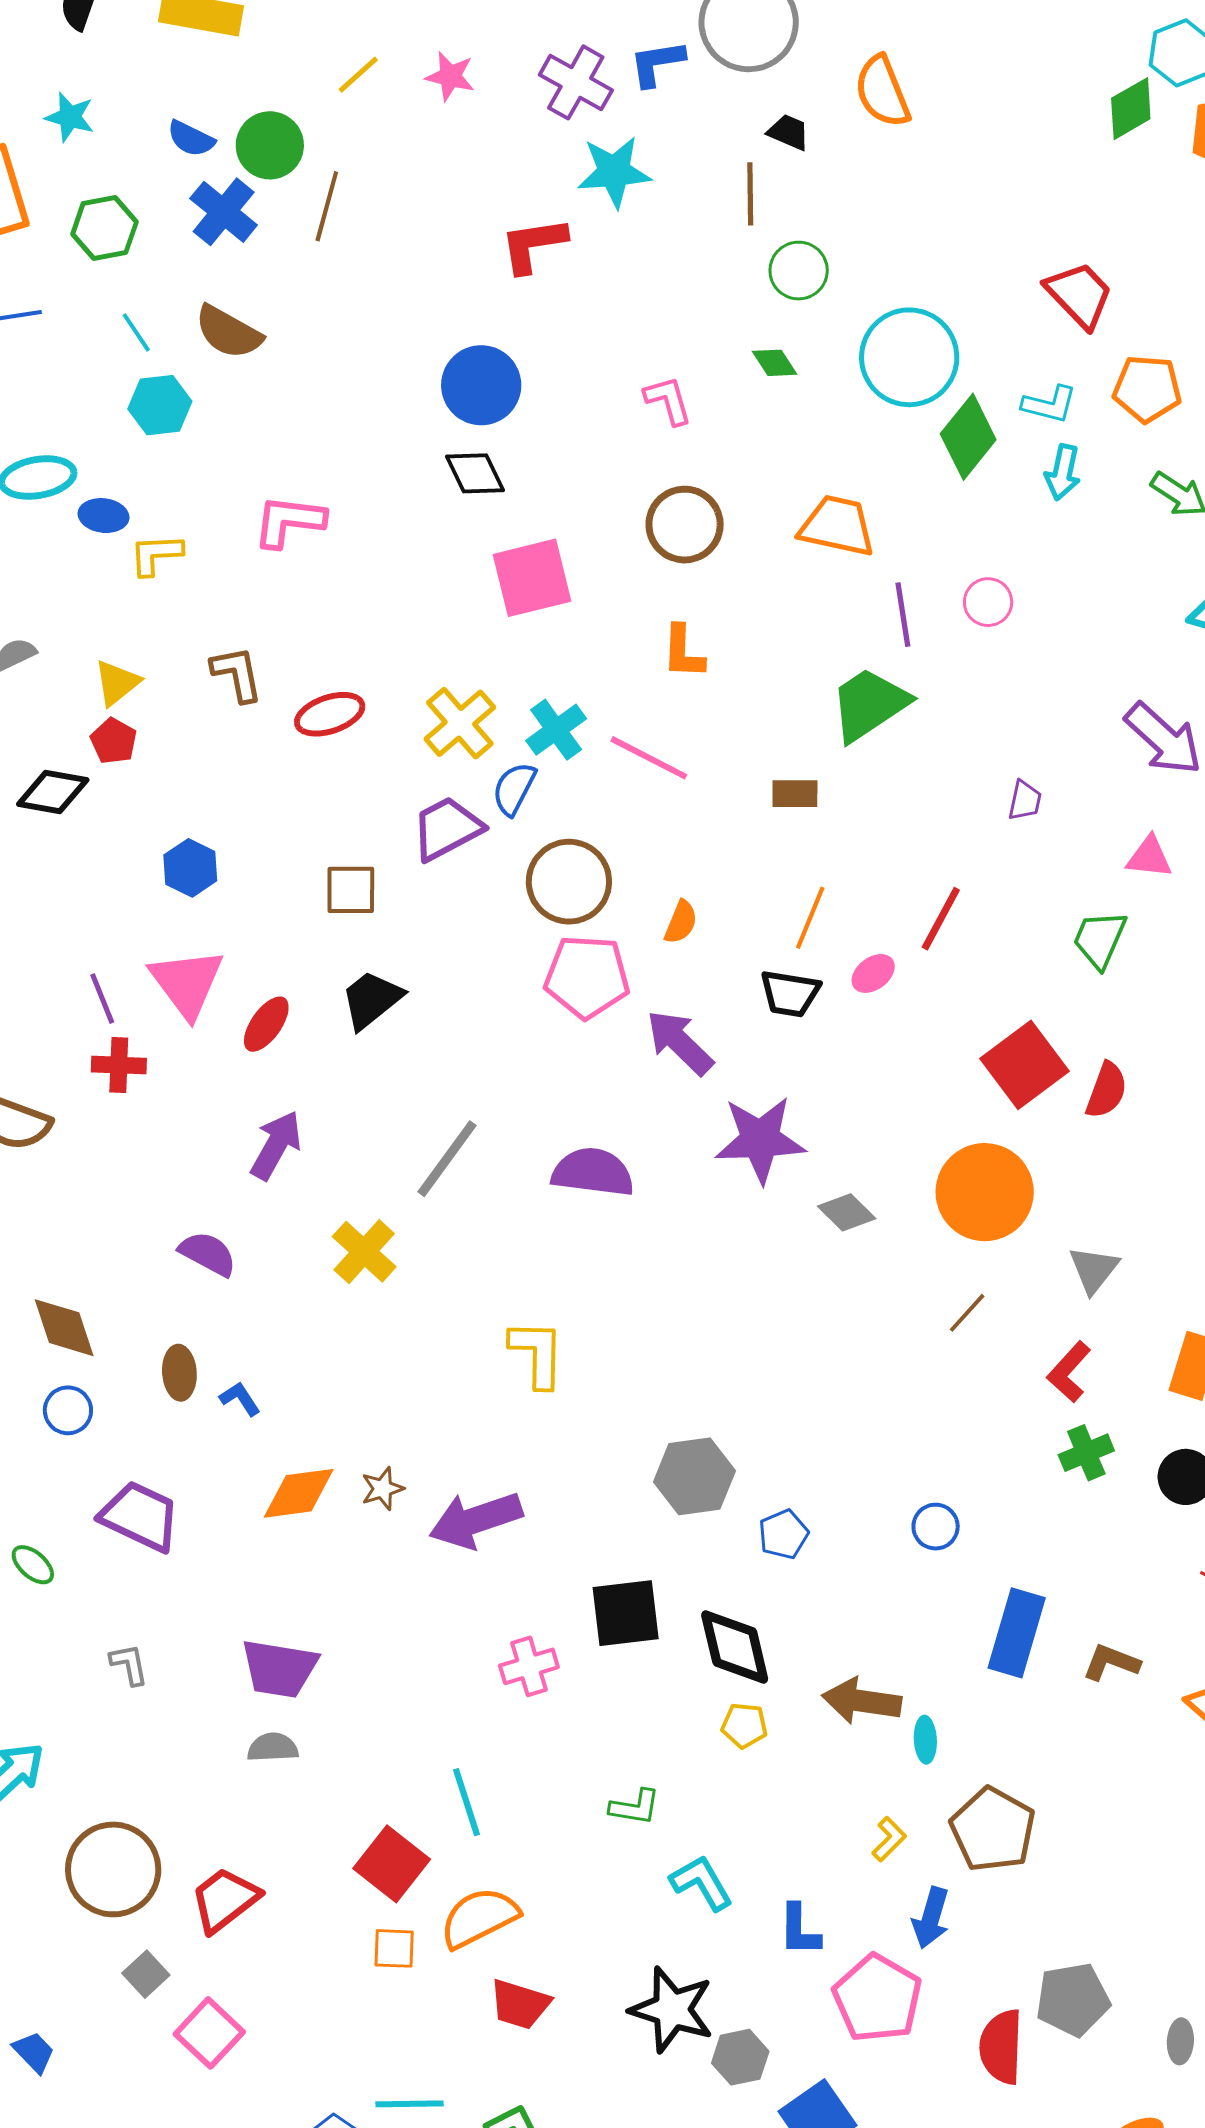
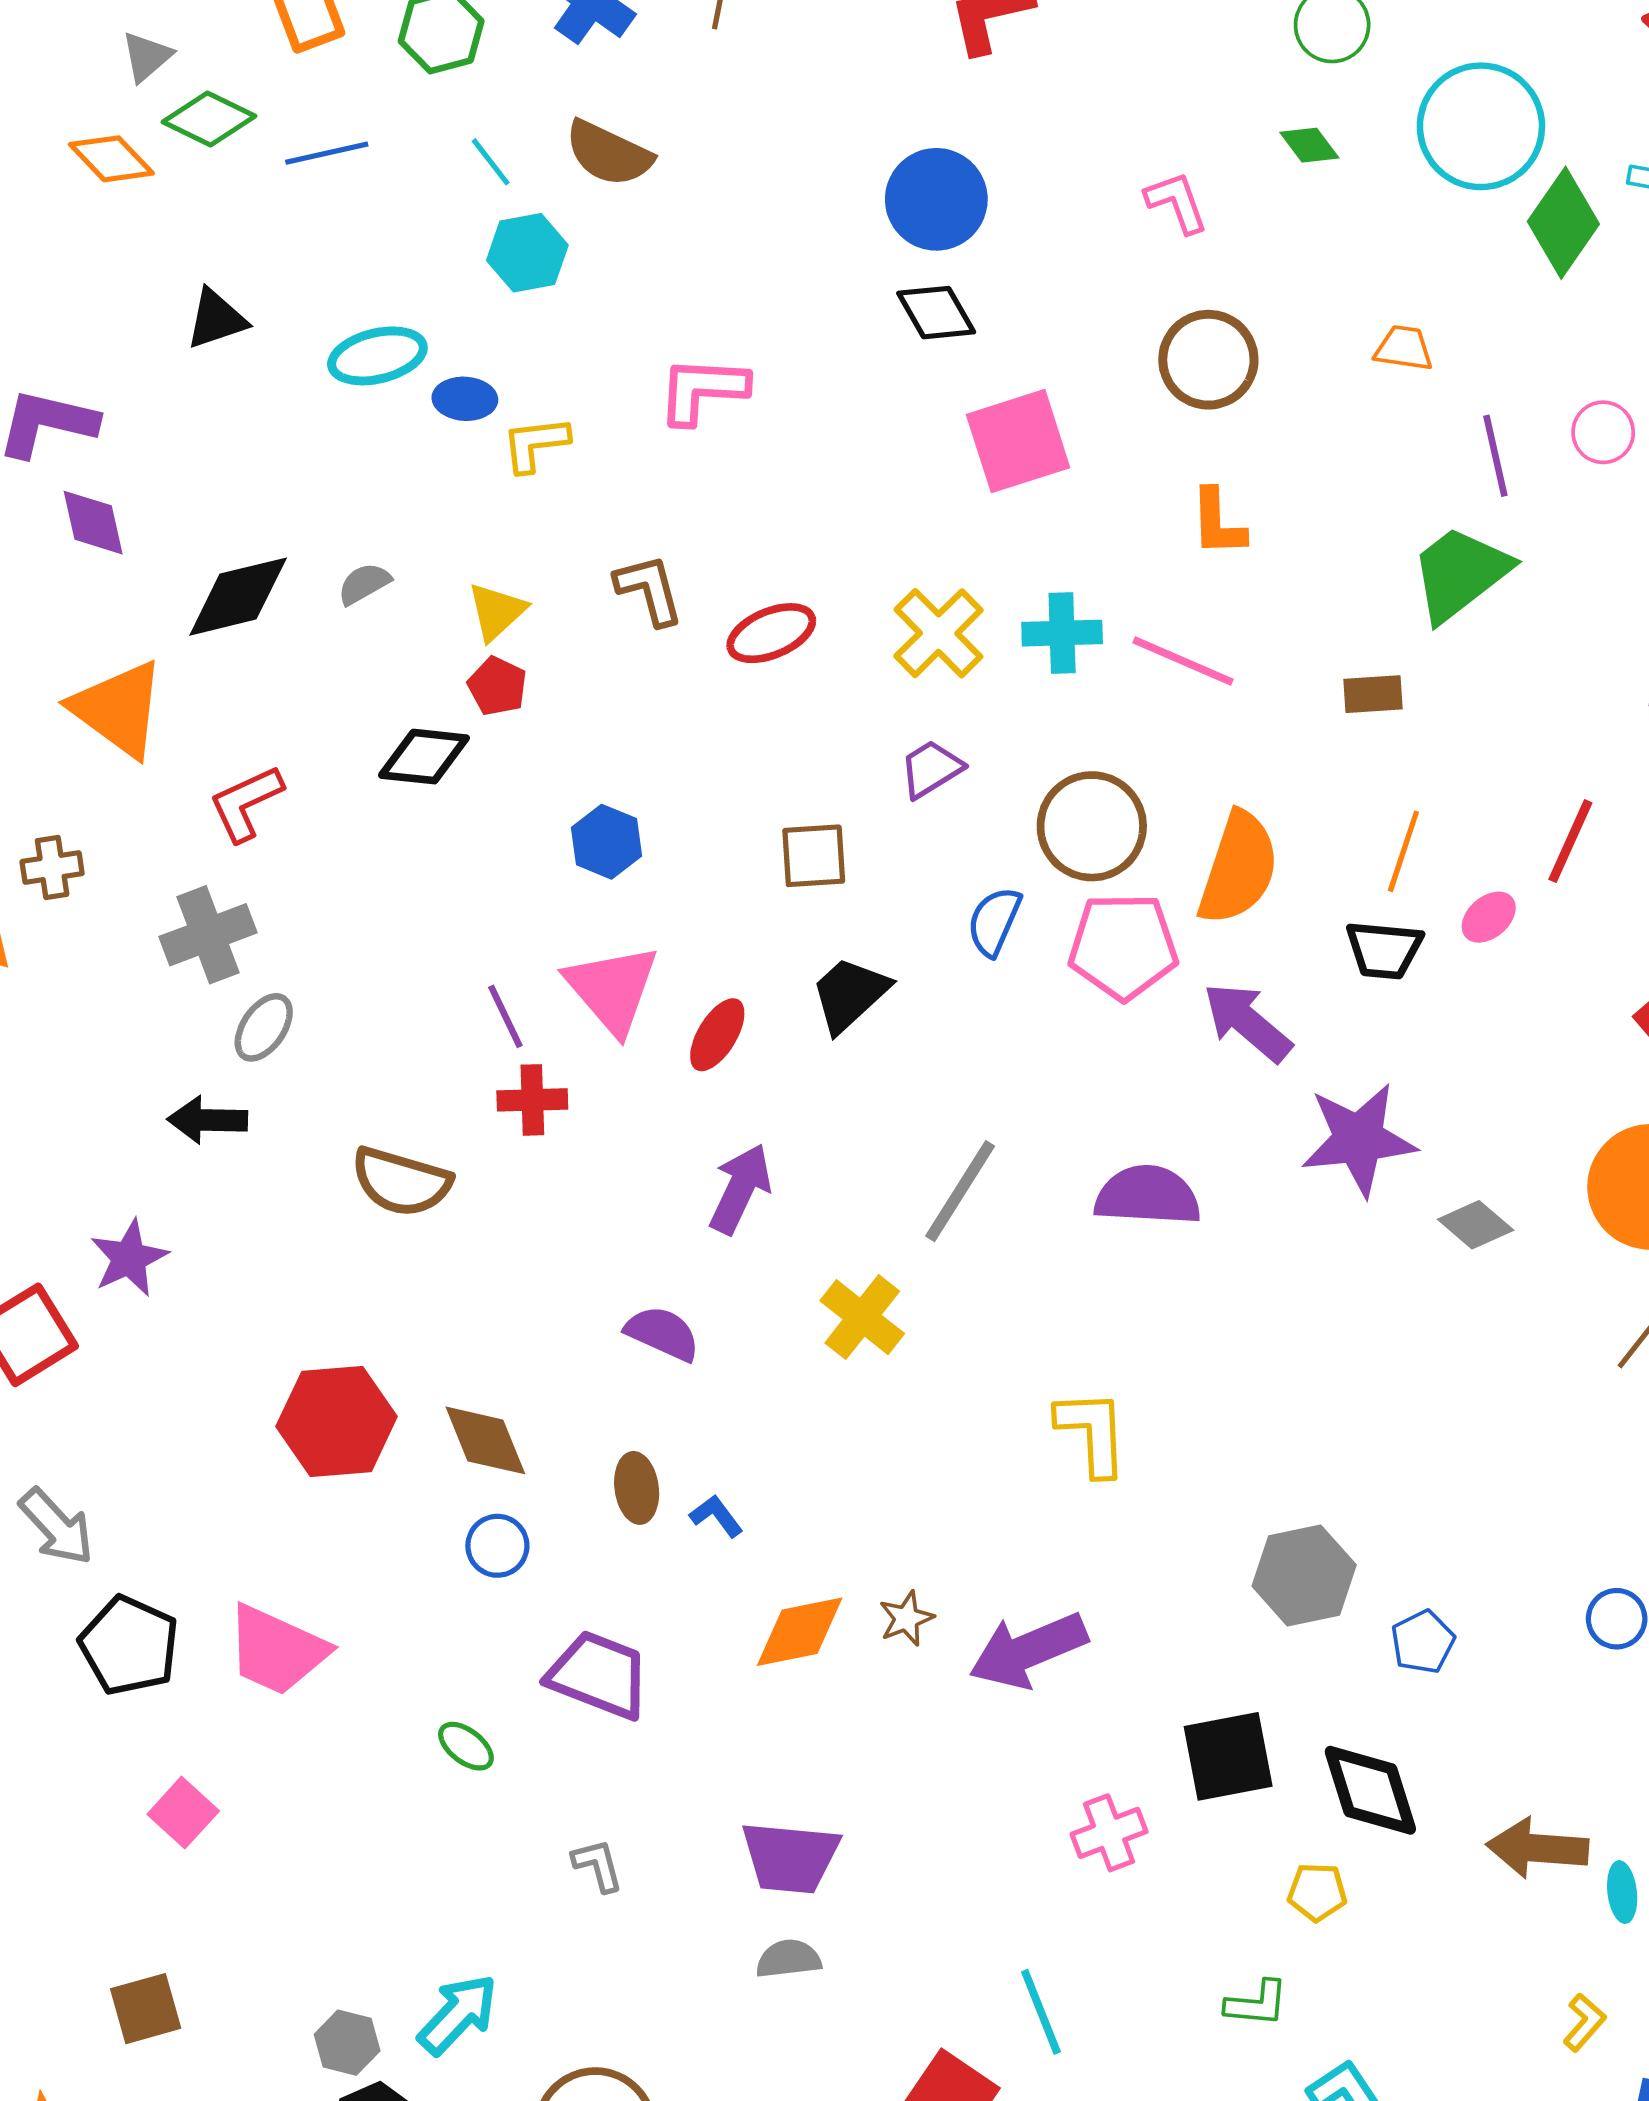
orange trapezoid: (837, 526) -> (1404, 348), size x0.6
cyan cross: (556, 730) -> (1062, 633), turned 38
blue semicircle: (514, 789) -> (994, 921), moved
purple trapezoid: (447, 828) -> (931, 769), size x0.7
orange semicircle: (681, 922) -> (1238, 868), size x2.0
yellow pentagon: (744, 1726) -> (1317, 1892), moved

